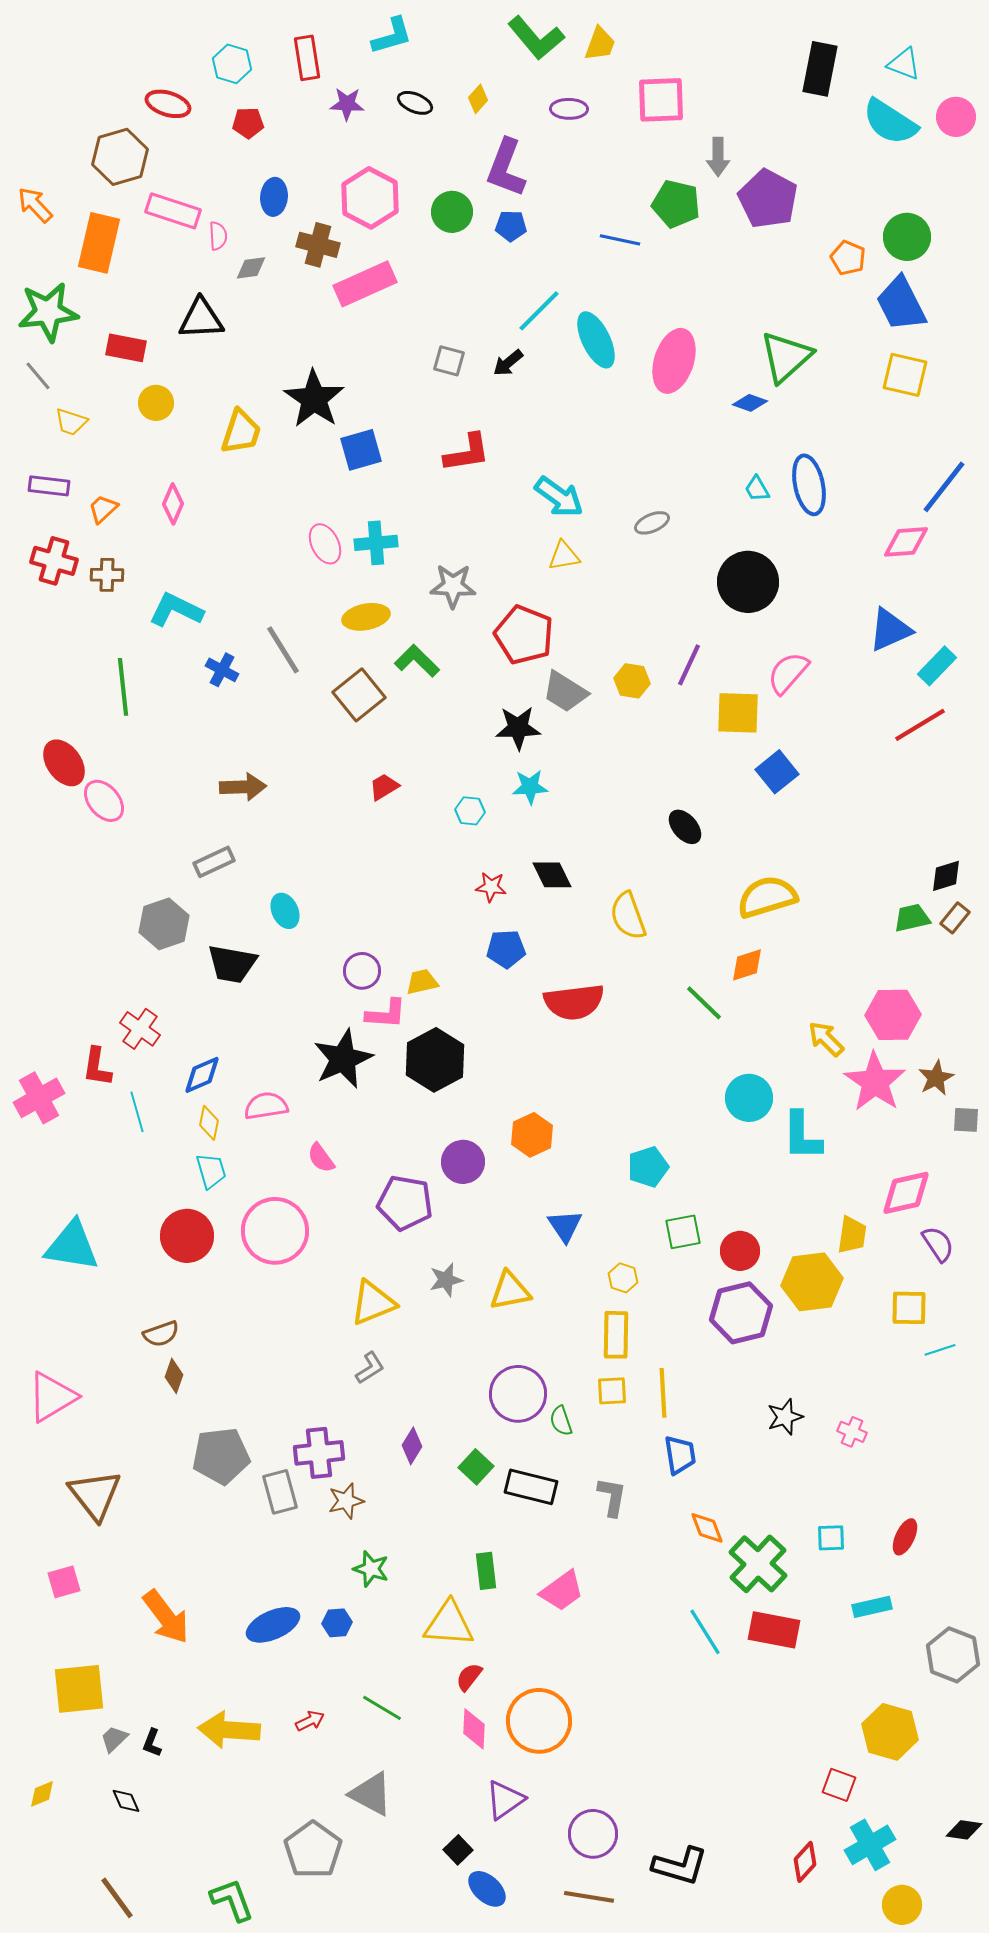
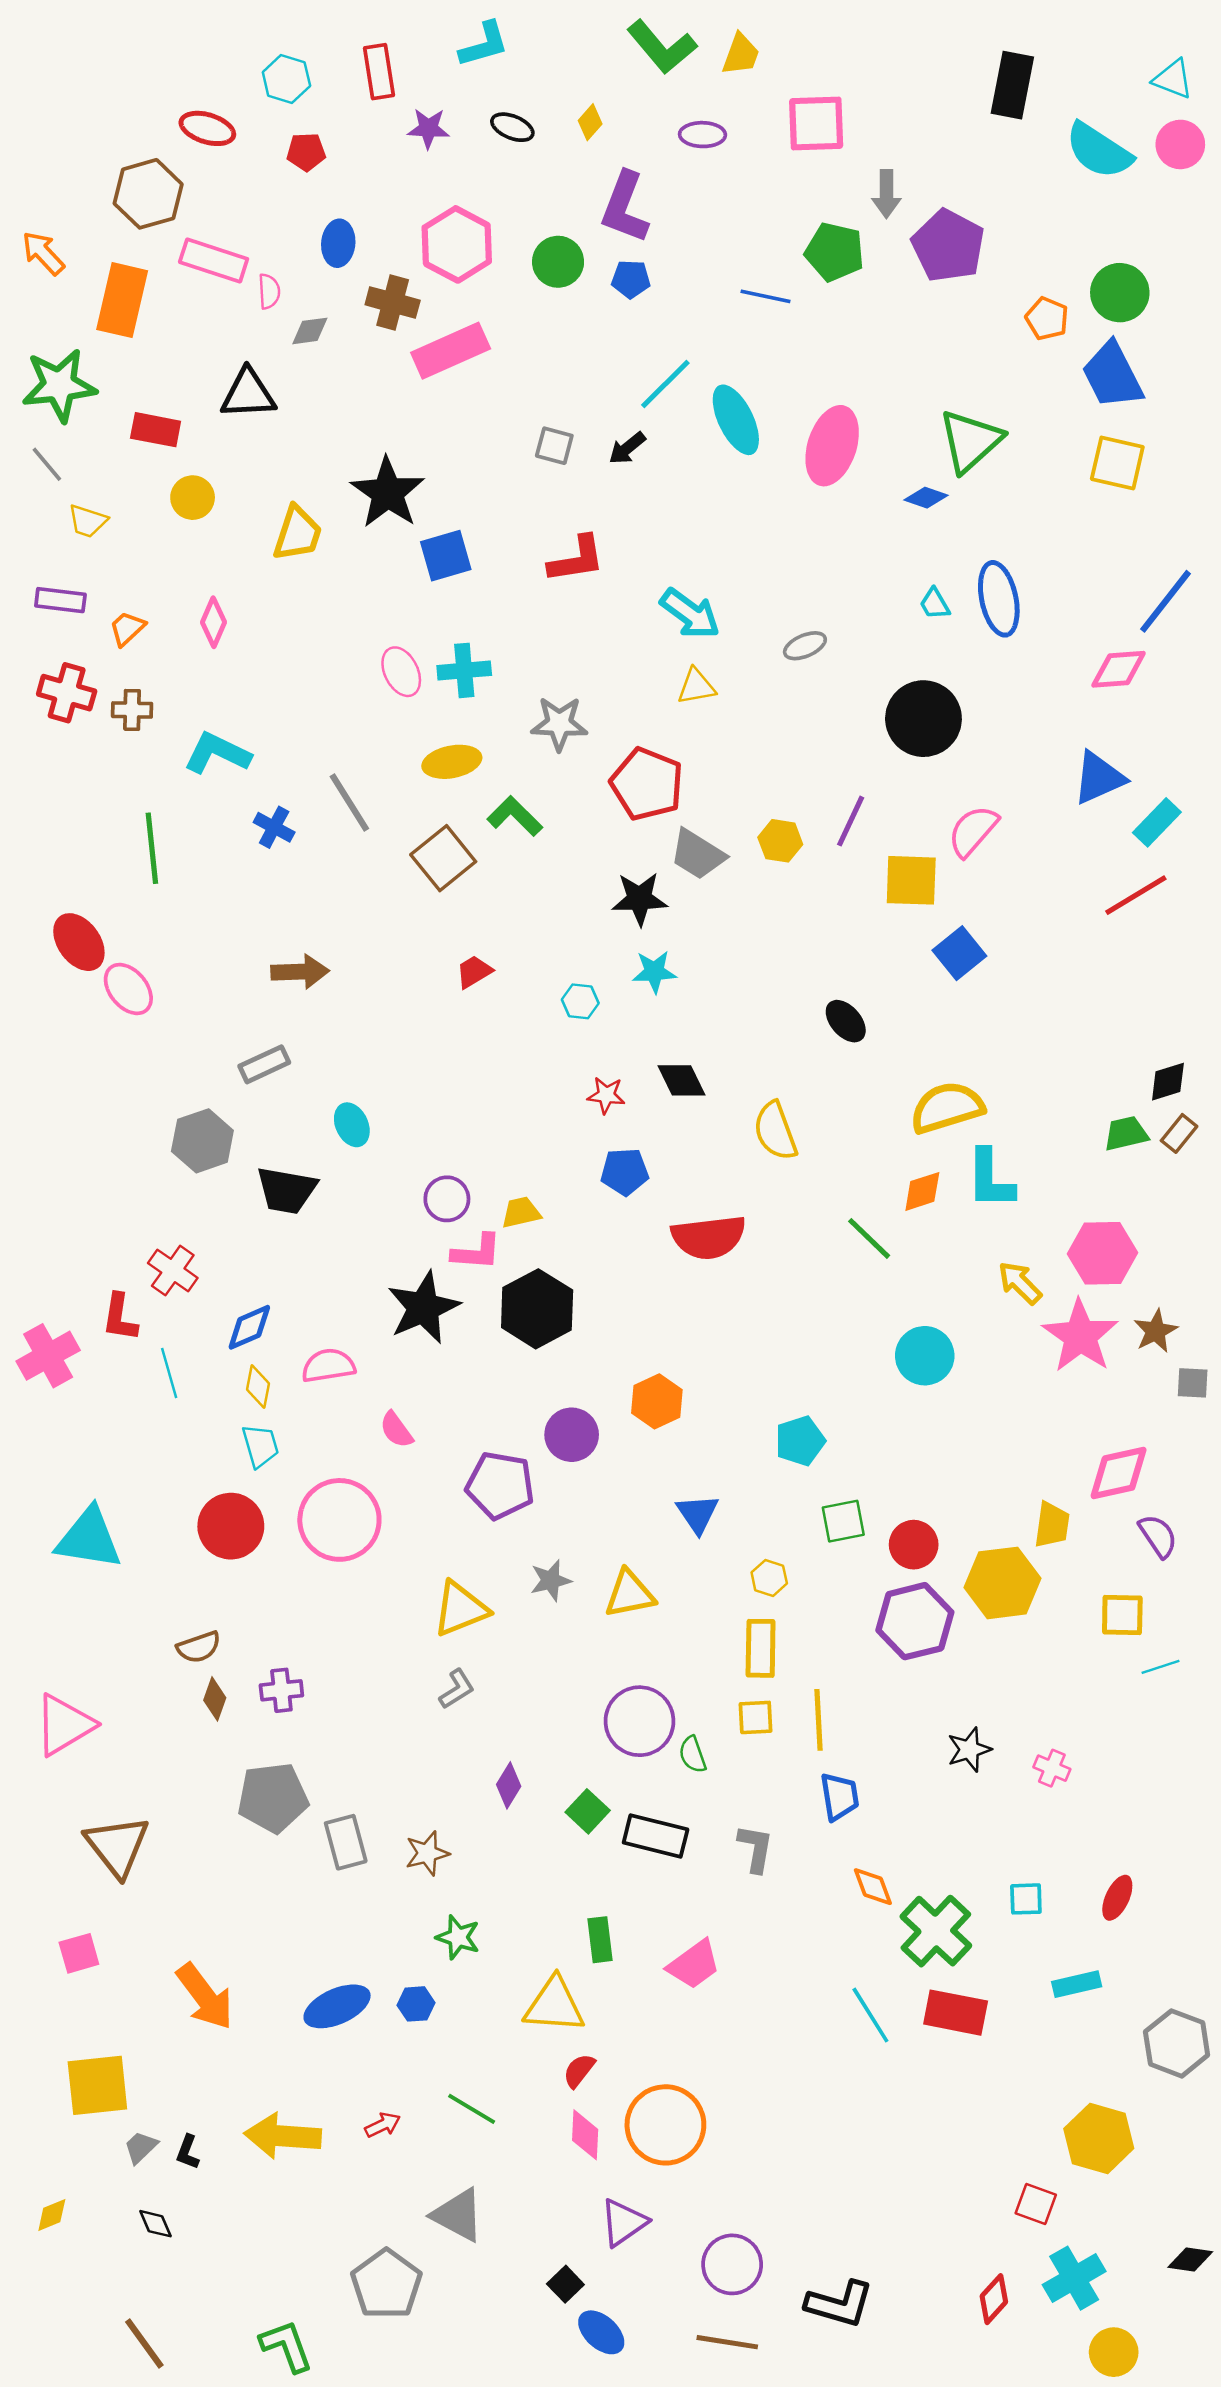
cyan triangle: (904, 64) -> (1173, 79), moved
cyan L-shape: (802, 1136) -> (990, 1179), moved
purple cross: (319, 1453) -> (281, 1690), moved, size x0.7

